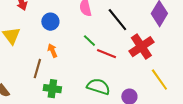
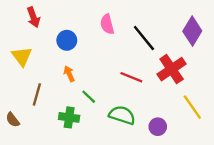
green line: (89, 41) -> (89, 97), moved
brown line: (37, 69) -> (37, 94), moved

